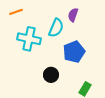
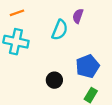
cyan cross: (29, 39) -> (16, 42), moved
blue pentagon: (74, 52) -> (88, 66), moved

